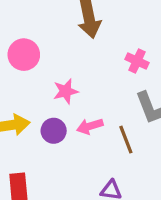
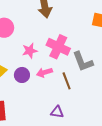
pink cross: (137, 61) -> (58, 47), moved, size x1.6

